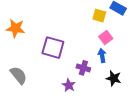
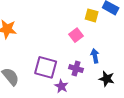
pink square: (106, 37) -> (76, 35), moved
purple square: (53, 48) -> (46, 67), moved

